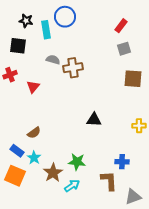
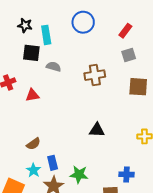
blue circle: (65, 17) -> (83, 22), moved
black square: (18, 46) -> (31, 53), moved
brown cross: (73, 68) -> (95, 75), moved
red triangle: (33, 87) -> (32, 95), turned 40
blue rectangle: (17, 151) -> (53, 163), moved, turned 40

